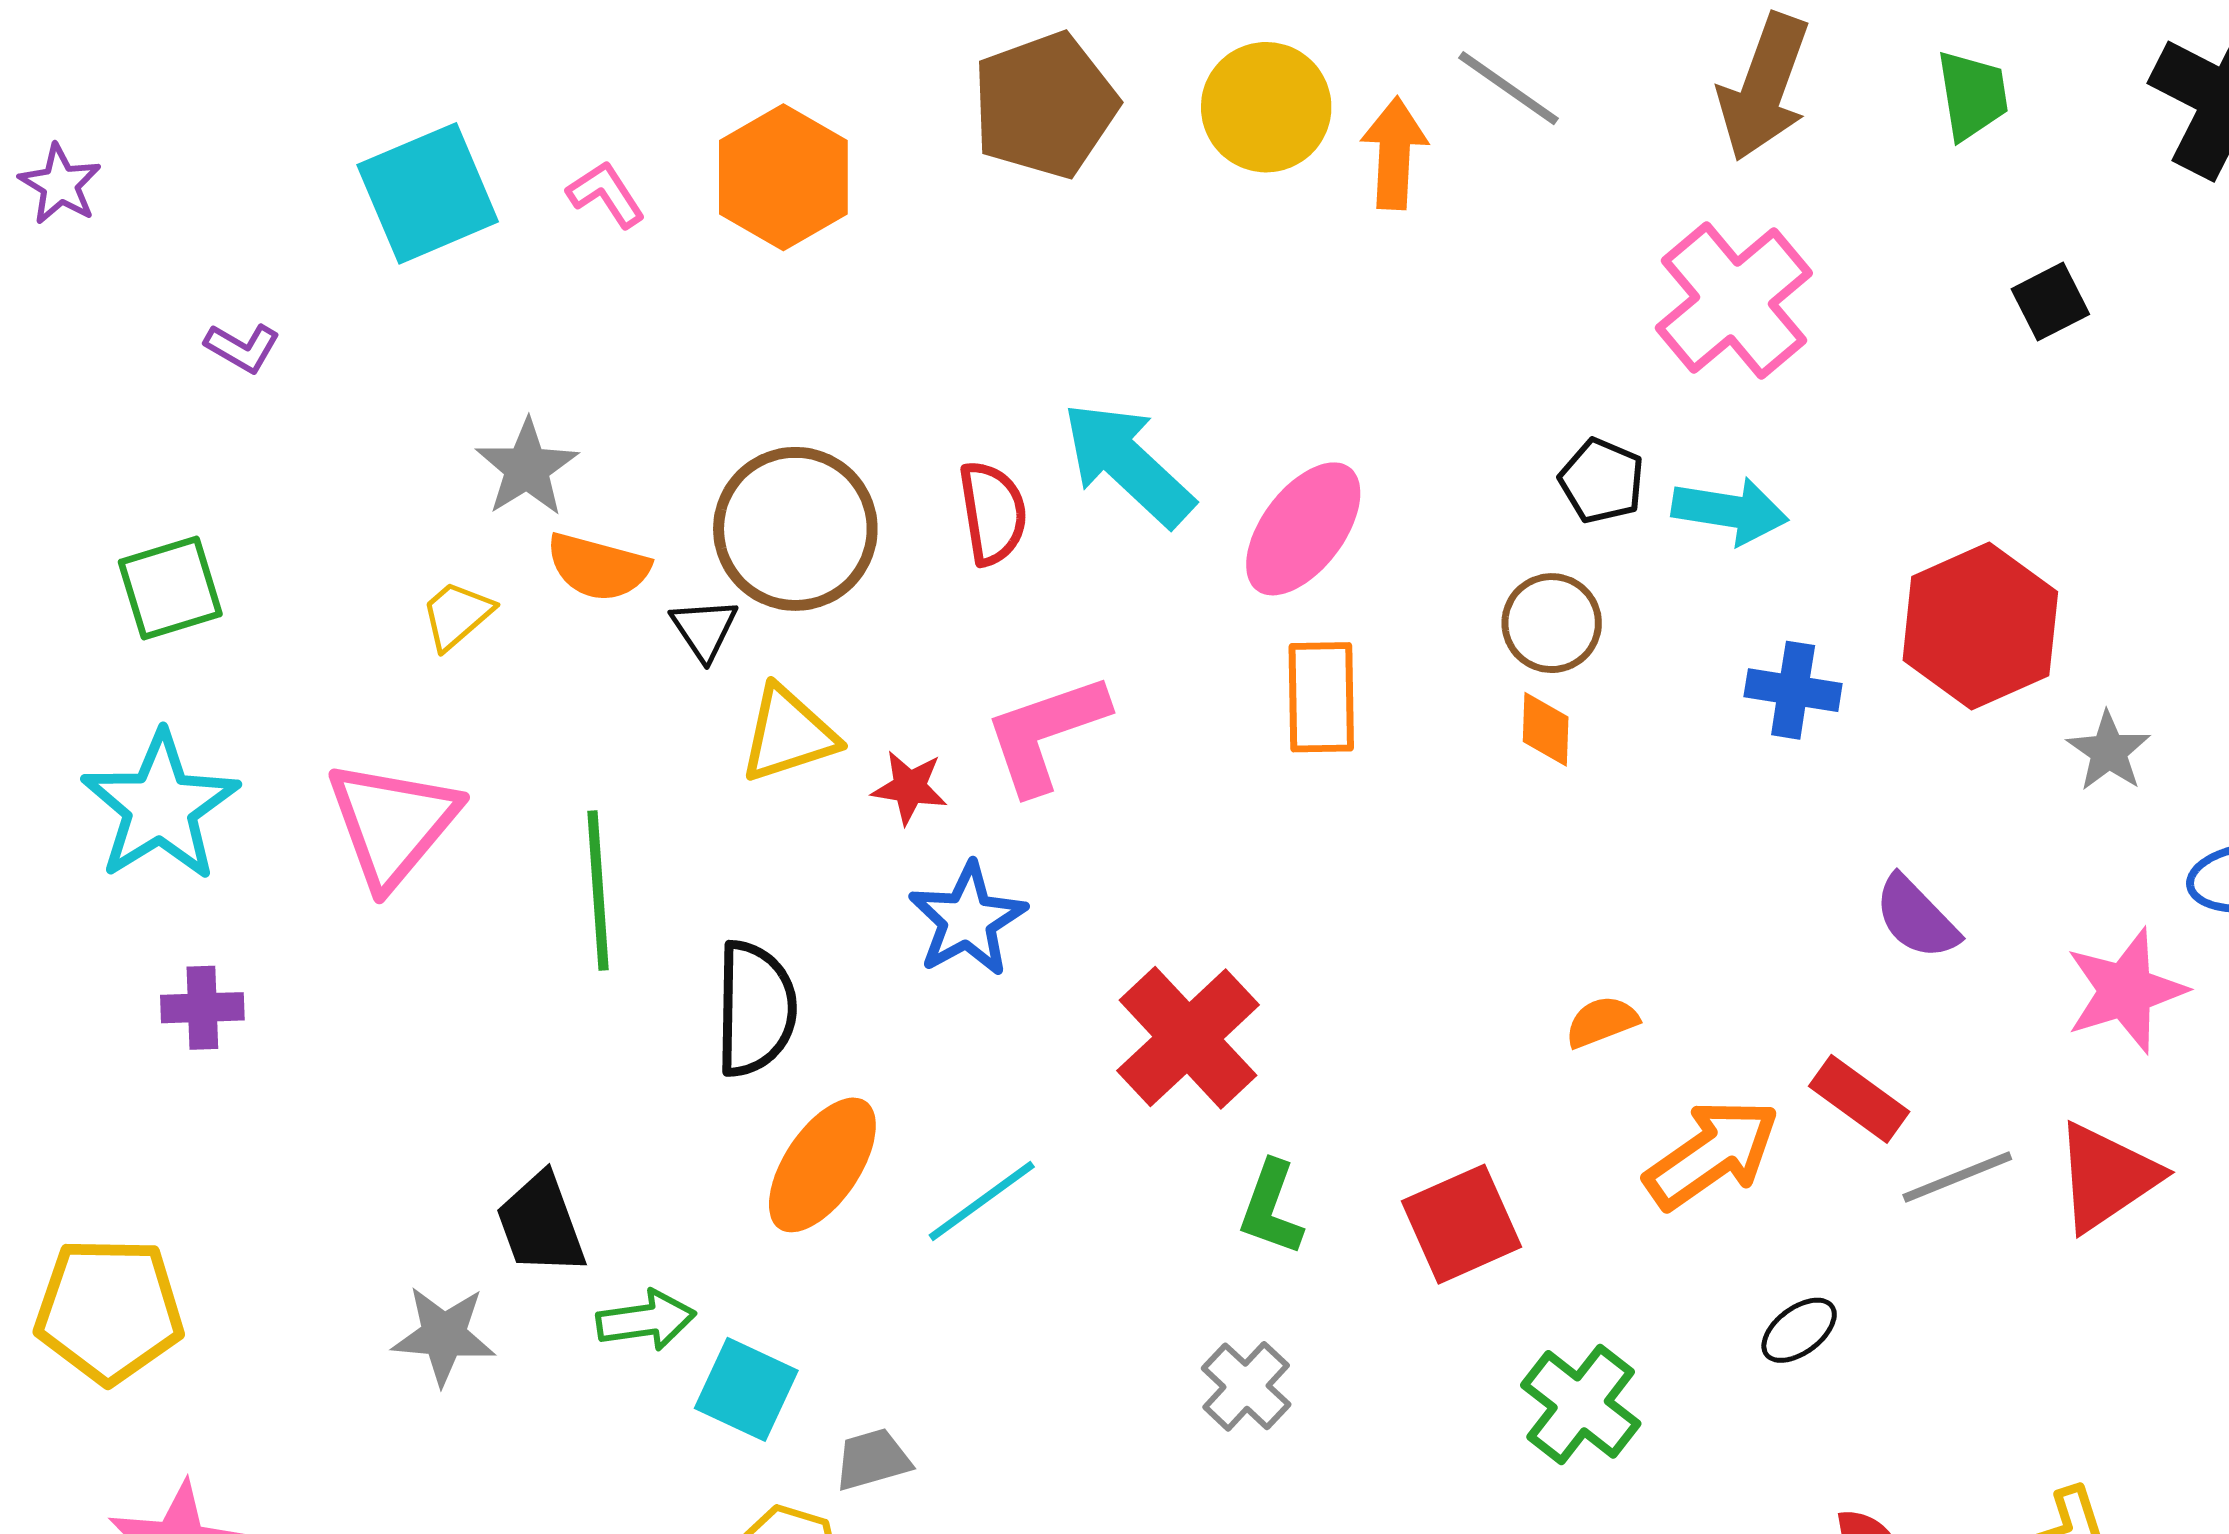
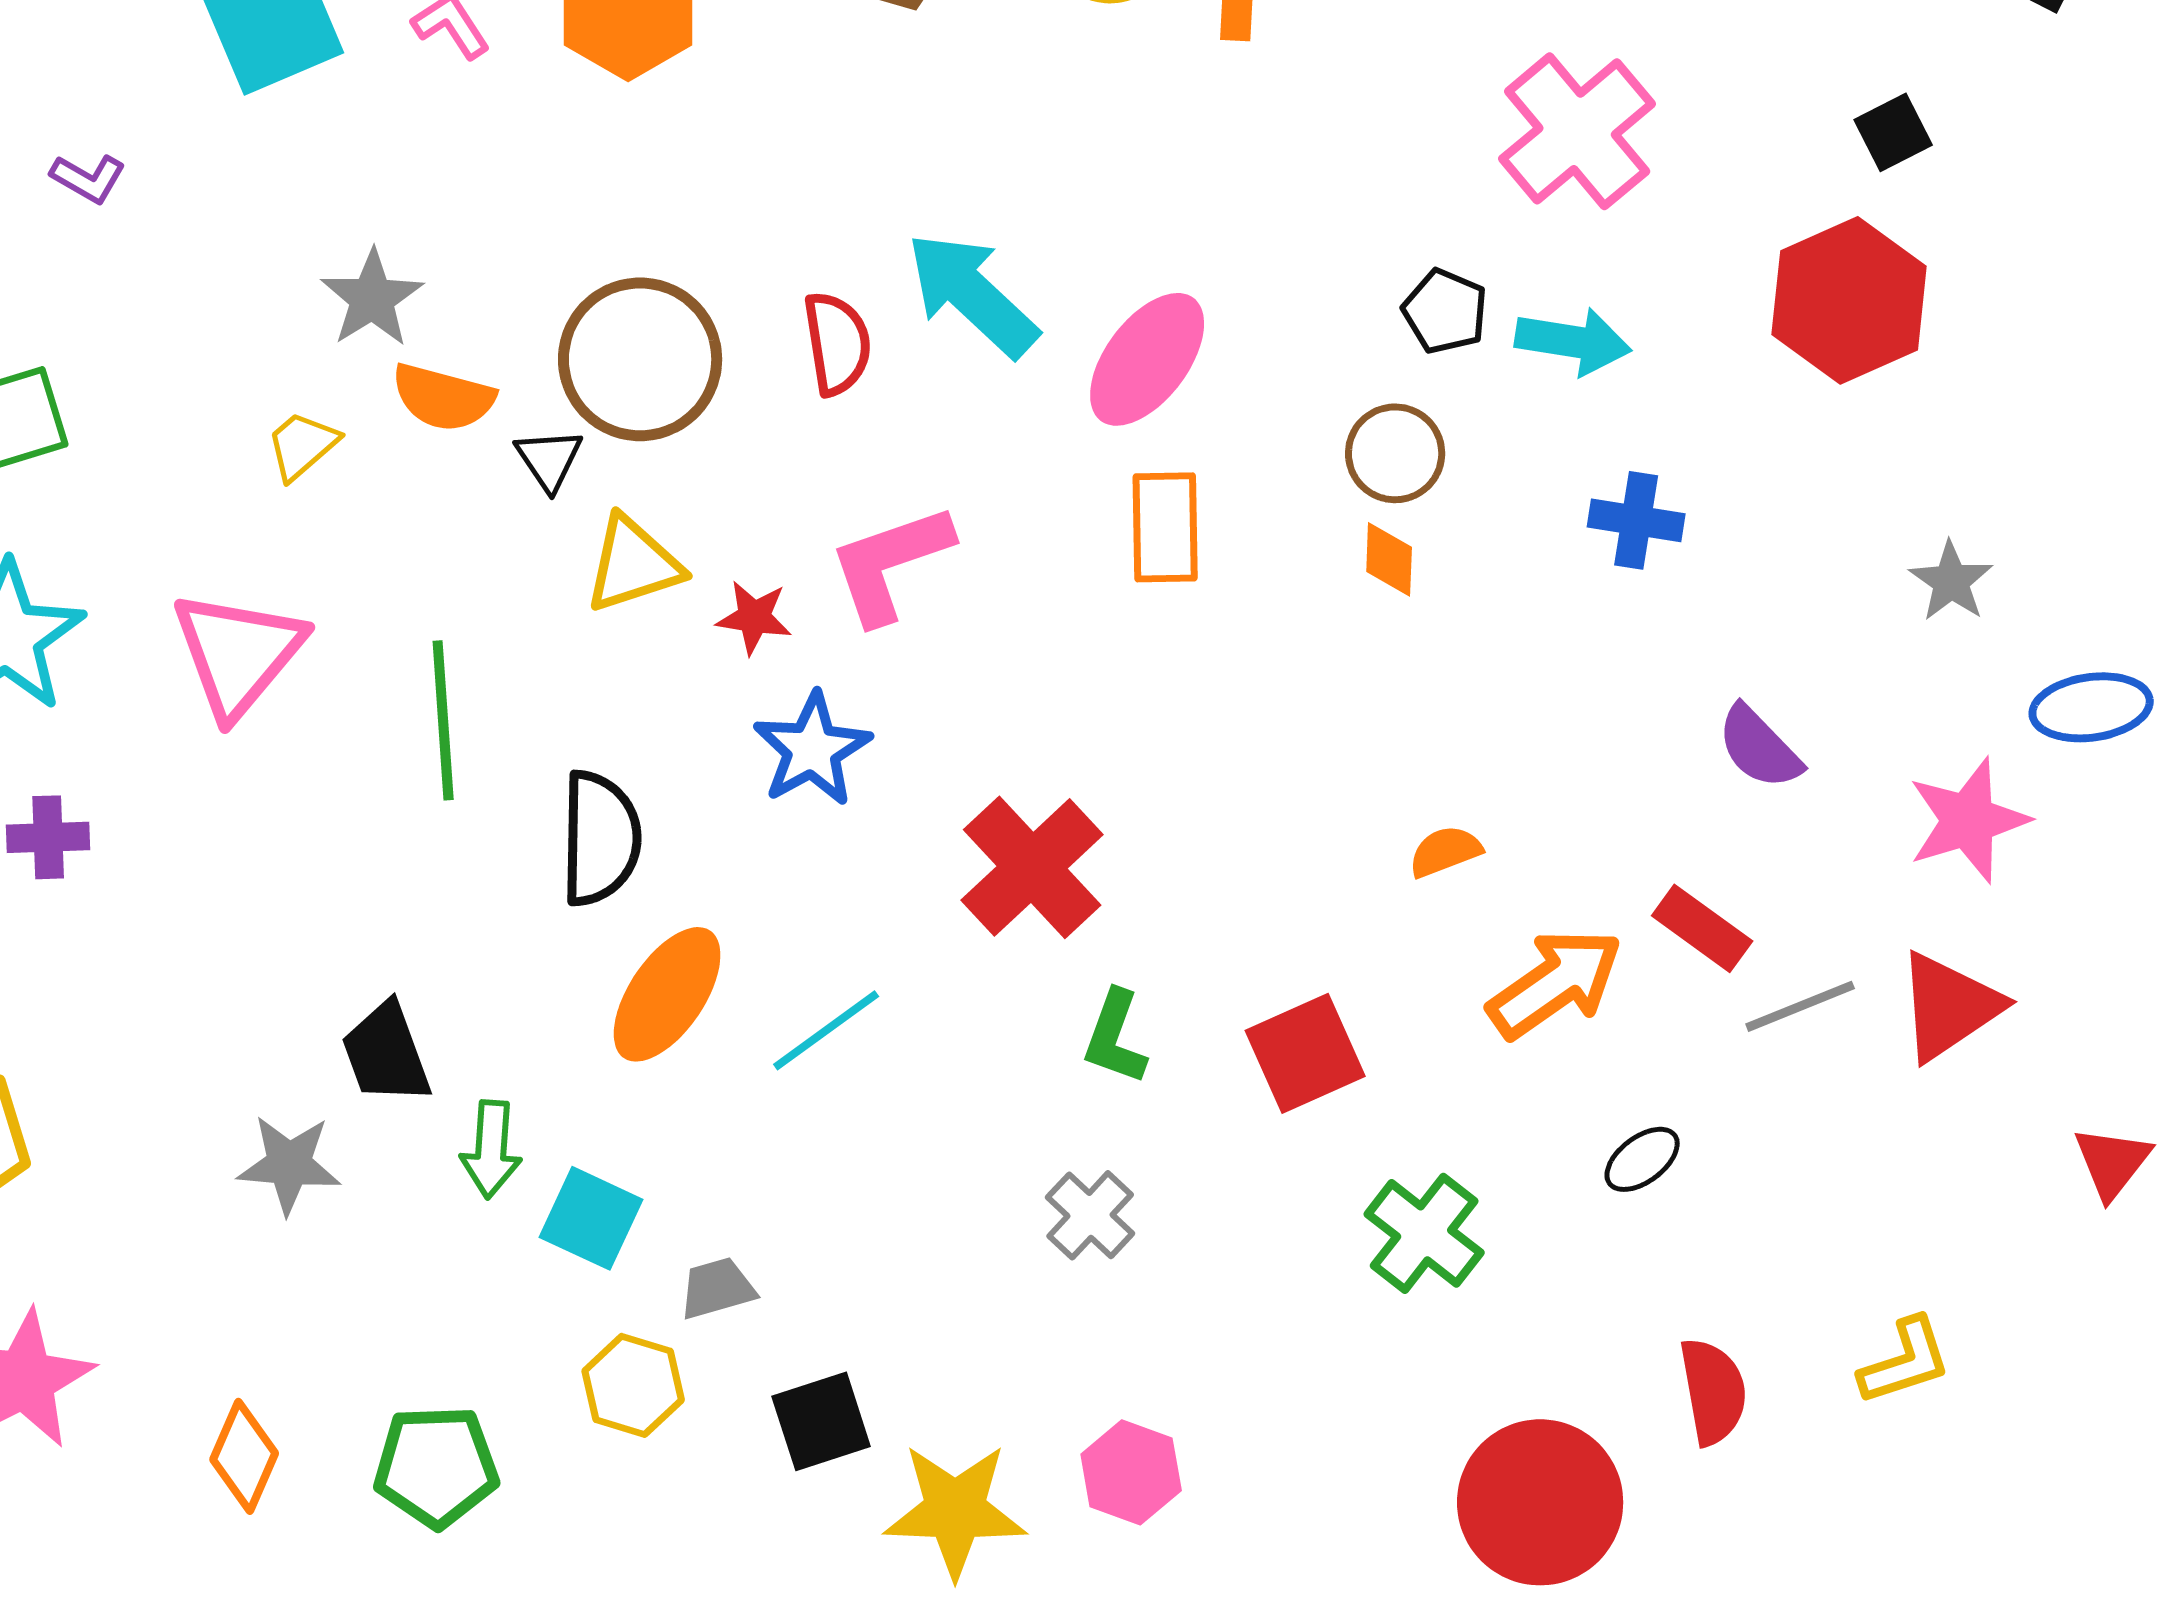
red hexagon: (1980, 626) -> (1849, 300), moved
green arrow: (646, 1320) -> (491, 1149), turned 102

